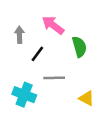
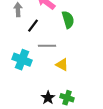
yellow triangle: (87, 98) -> (62, 65), moved

